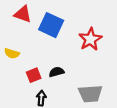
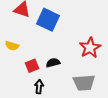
red star: (90, 39) -> (90, 48), moved

